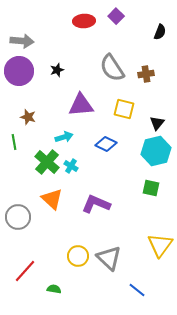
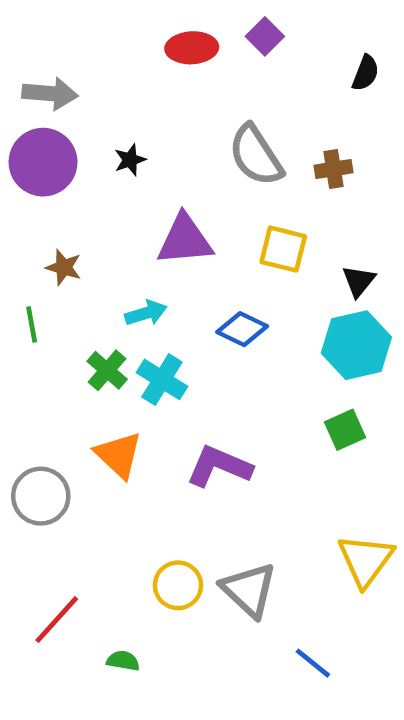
green cross: (47, 162) -> (107, 370), size x0.7
cyan cross: (71, 166) -> (162, 379), size x1.5
green square: (151, 188) -> (345, 430), turned -36

